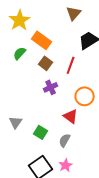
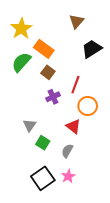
green semicircle: (20, 53) -> (21, 62), size x1.5
red line: (71, 65) -> (75, 85), moved
gray triangle: (16, 122) -> (30, 125), moved

